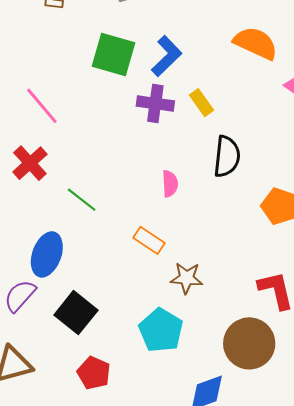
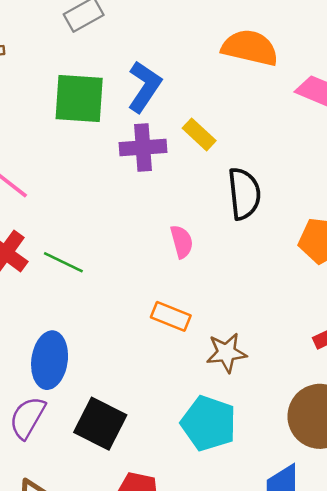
green line: (82, 200) -> (63, 262), moved

